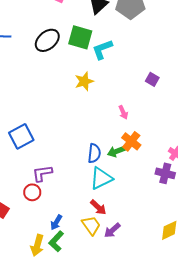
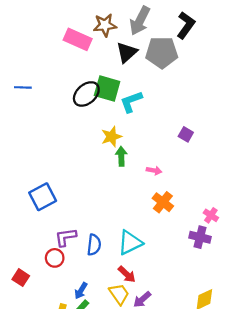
black ellipse: (47, 40) -> (86, 94), moved
pink arrow: (123, 112) -> (154, 170), turned -56
green arrow: (116, 151) -> (121, 156), moved, turned 108
blue semicircle: (94, 153) -> (94, 245), moved

